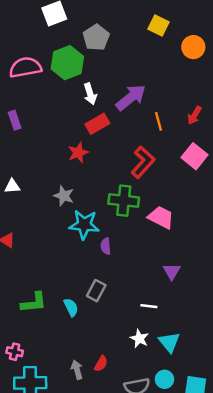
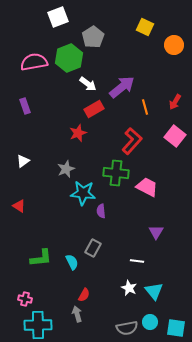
white arrow: (90, 94) -> (88, 84), turned -36
white triangle: (12, 186) -> (23, 161), turned -32
gray star: (64, 196) -> (66, 169), turned 30
red semicircle: (101, 364) -> (84, 295), moved

